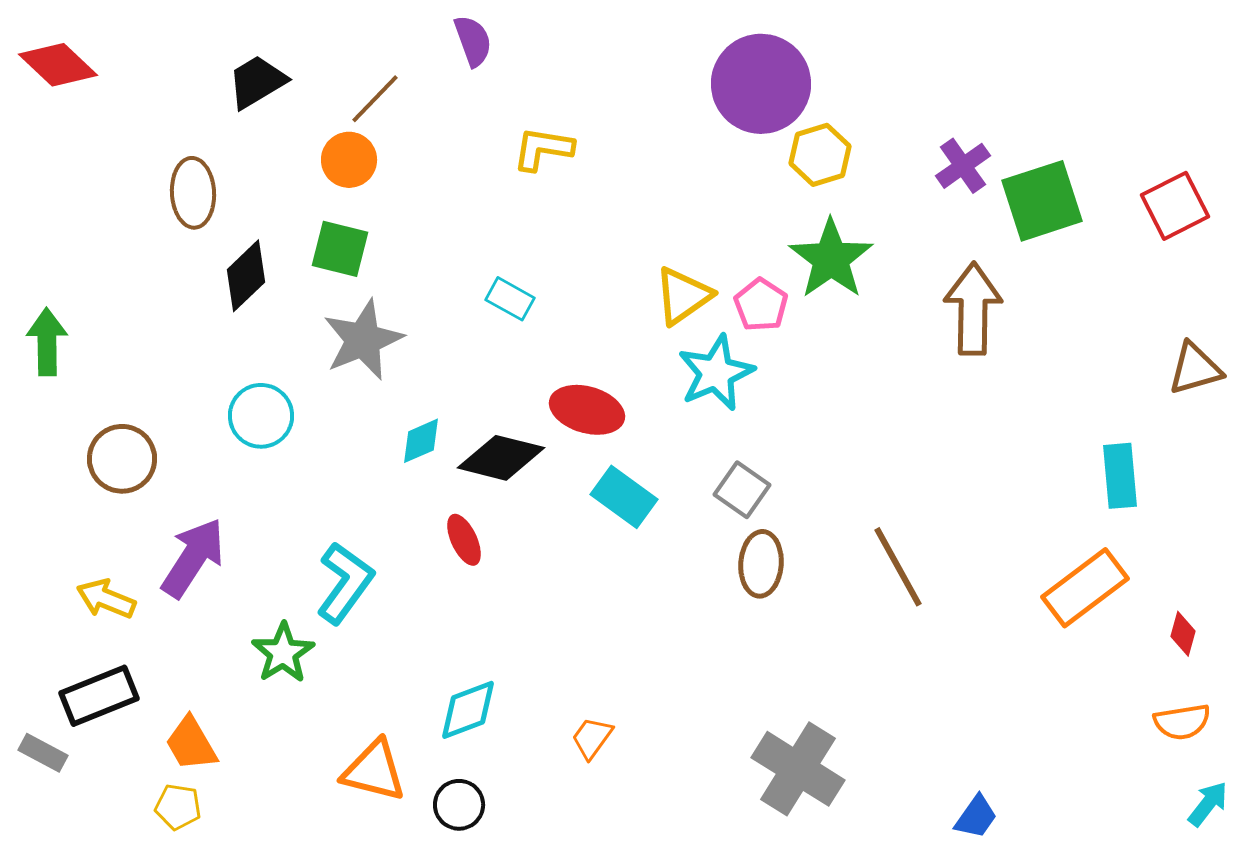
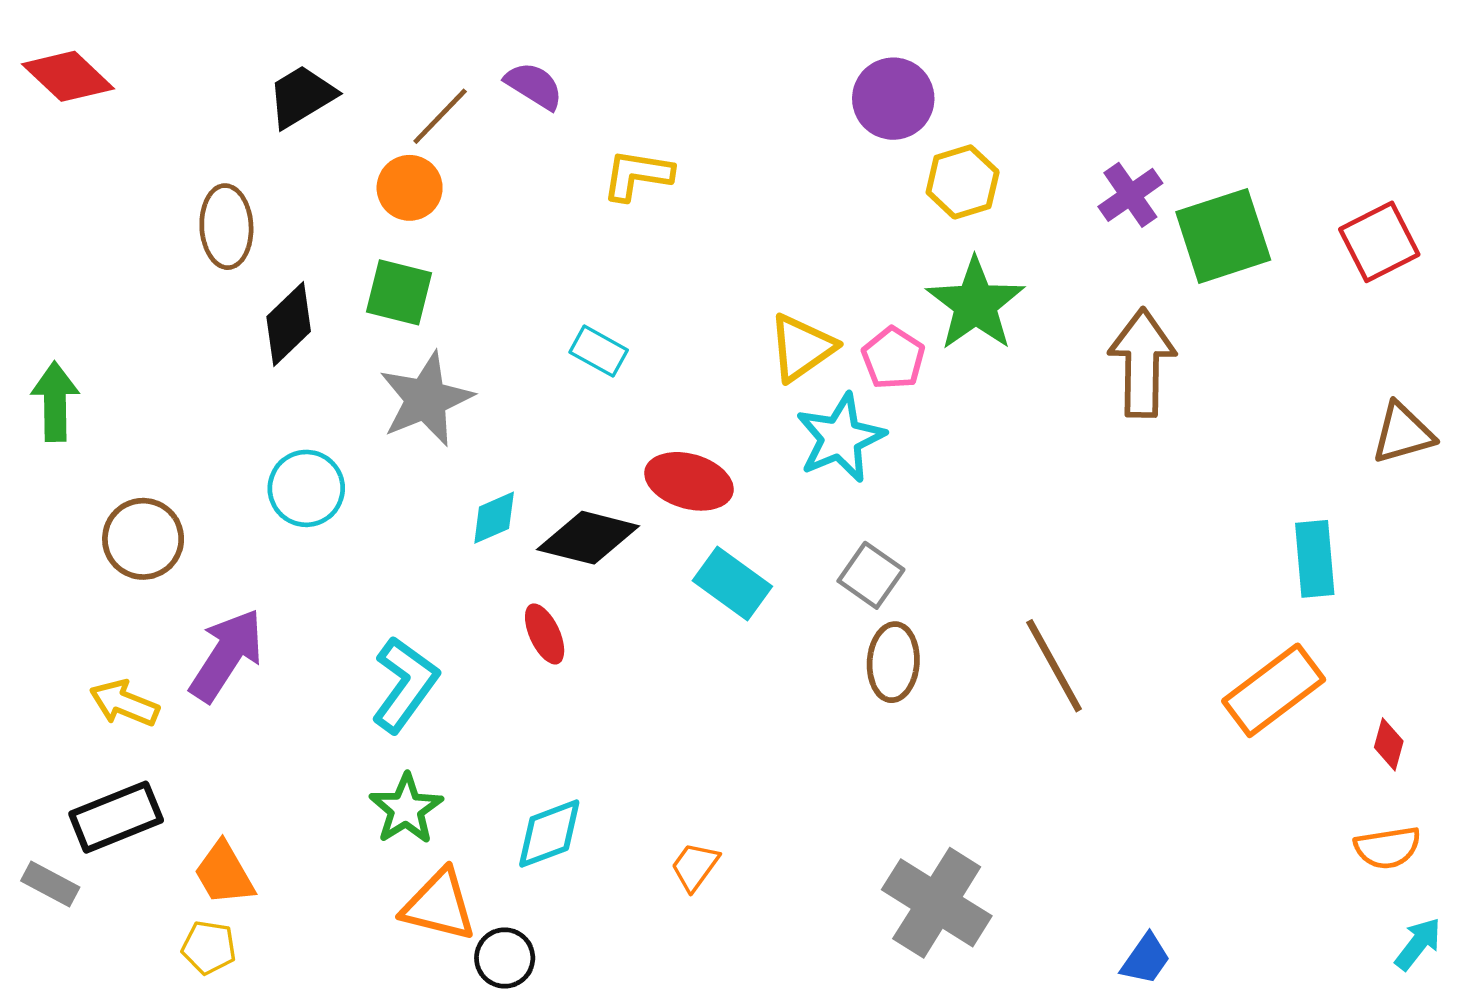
purple semicircle: (473, 41) -> (534, 86), moved, turned -38
purple circle: (761, 84) -> (893, 99), size x0.7
green star: (283, 653) -> (406, 809), moved
black circle: (459, 805) -> (505, 958), moved

